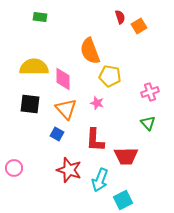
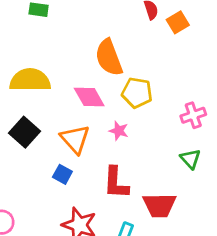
pink diamond: (63, 79) -> (89, 97), moved, turned -30
black square: (30, 104) -> (24, 132), turned 35

